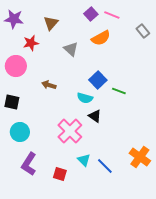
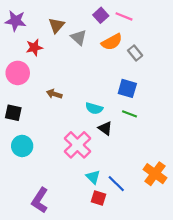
gray rectangle: (143, 31) -> (135, 53), moved
gray triangle: (71, 49) -> (79, 37), moved
blue square: (98, 80) -> (127, 88), moved, turned -30
green line: (119, 91) -> (130, 114), moved
purple L-shape: (29, 164) -> (40, 200), moved
red square: (60, 174) -> (99, 198), moved

